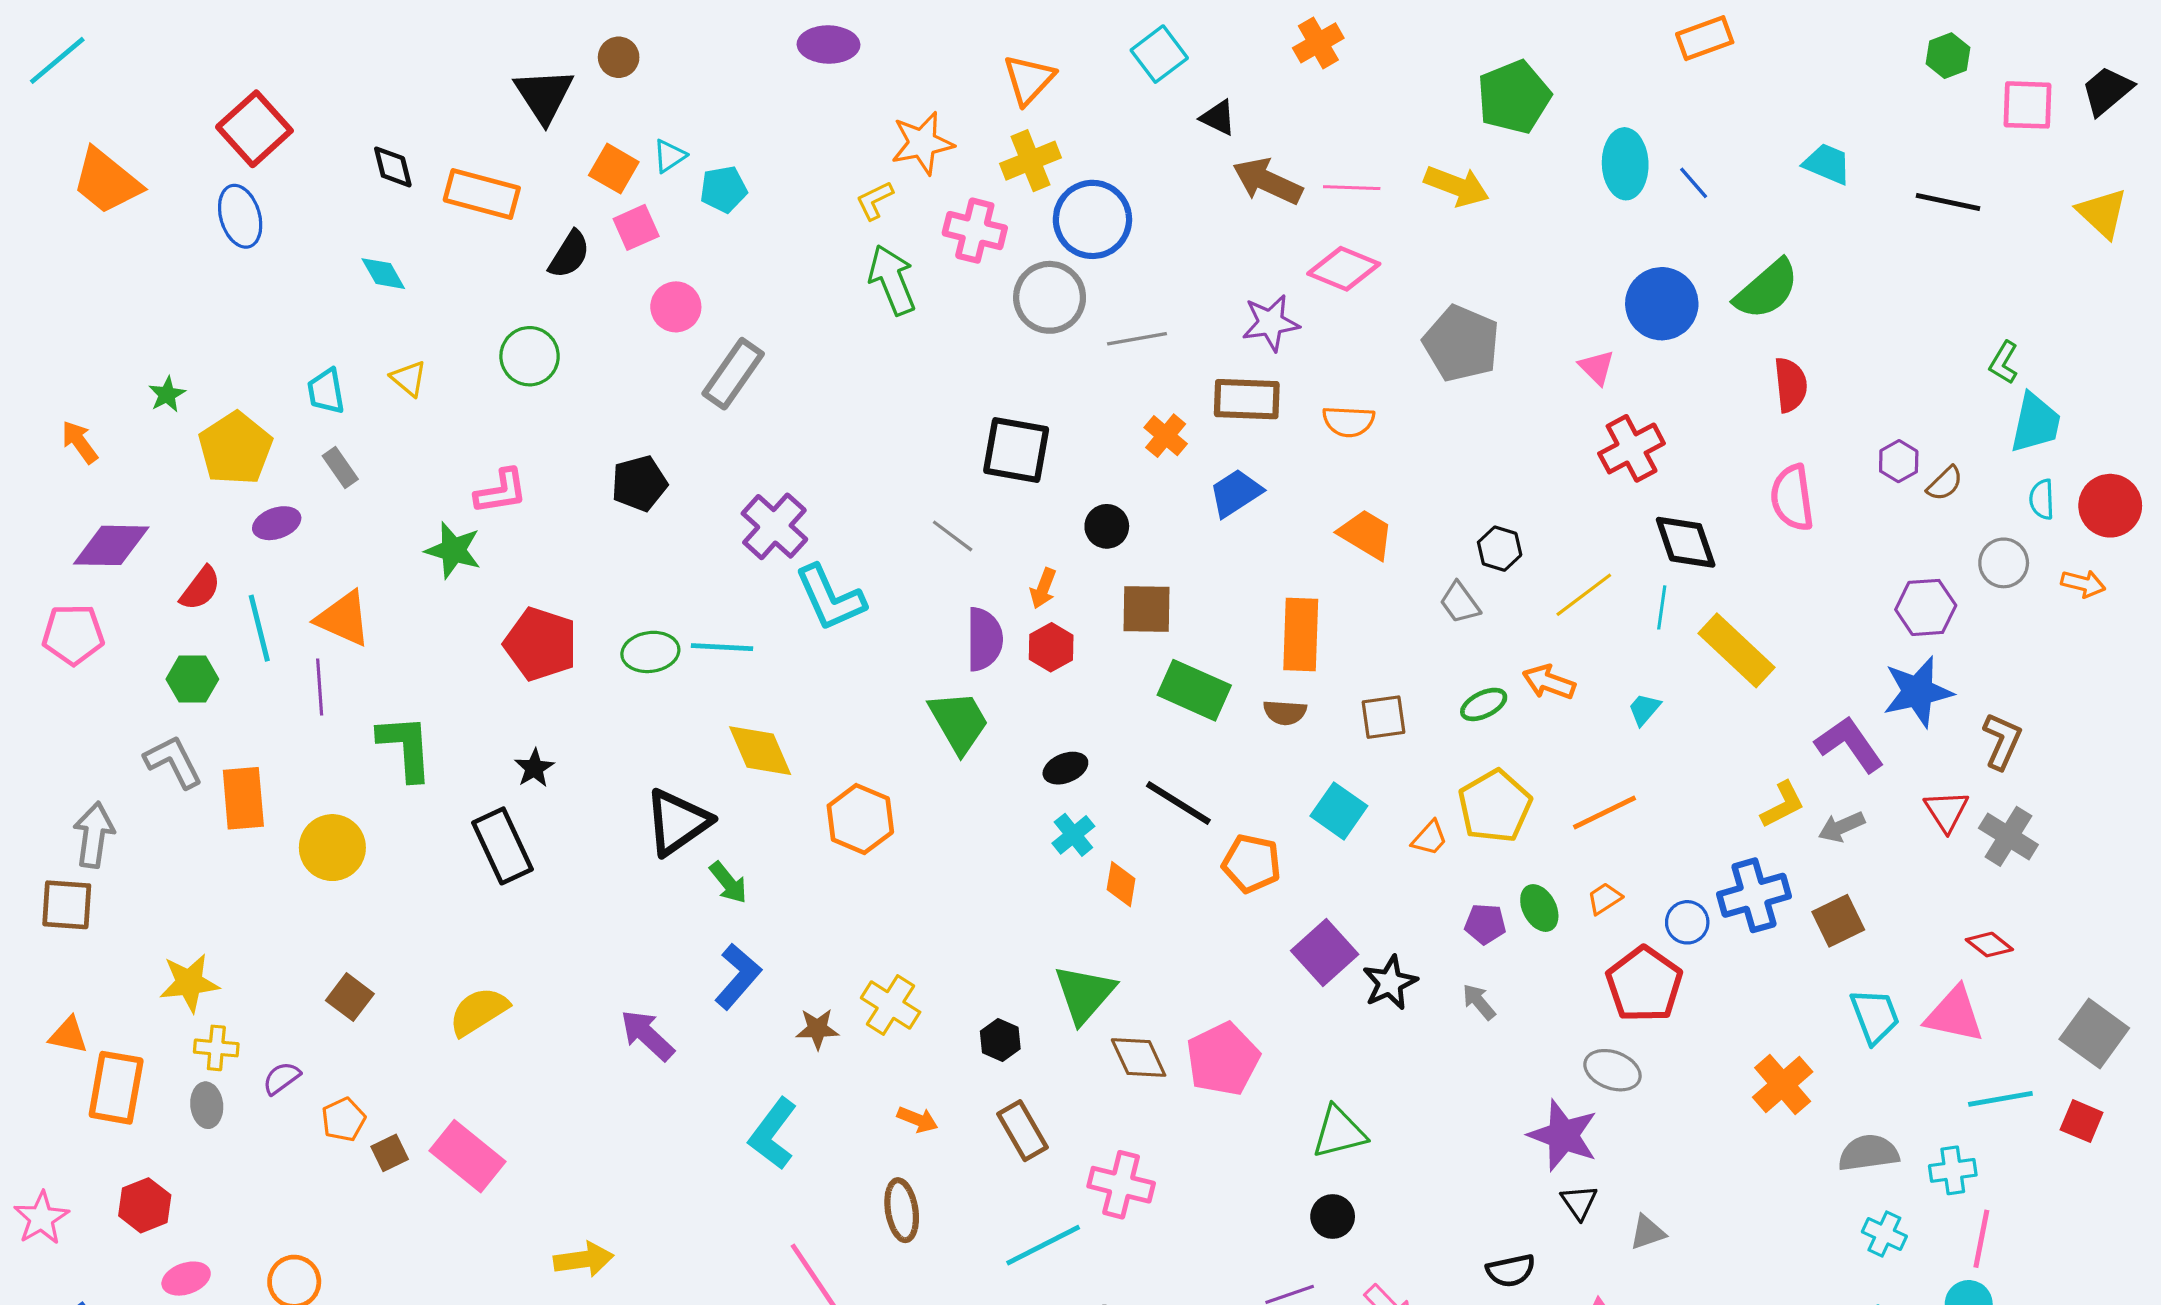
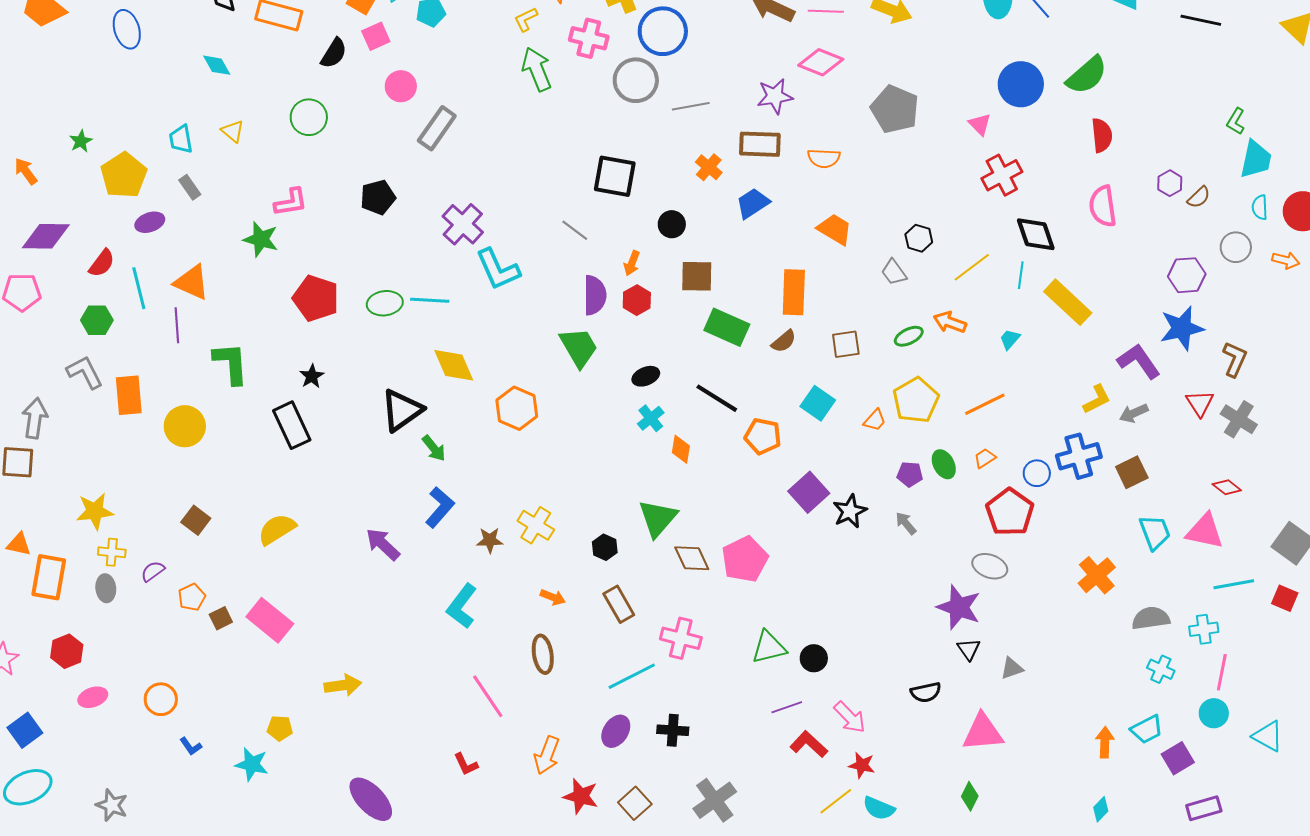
brown semicircle: (1285, 712) -> (784, 341), turned -44
green triangle: (1339, 1132) -> (769, 647), moved

